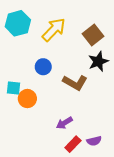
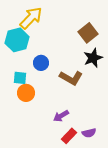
cyan hexagon: (18, 23) -> (17, 40), moved
yellow arrow: (54, 30) -> (31, 18), moved
cyan square: (14, 88) -> (20, 78), moved

